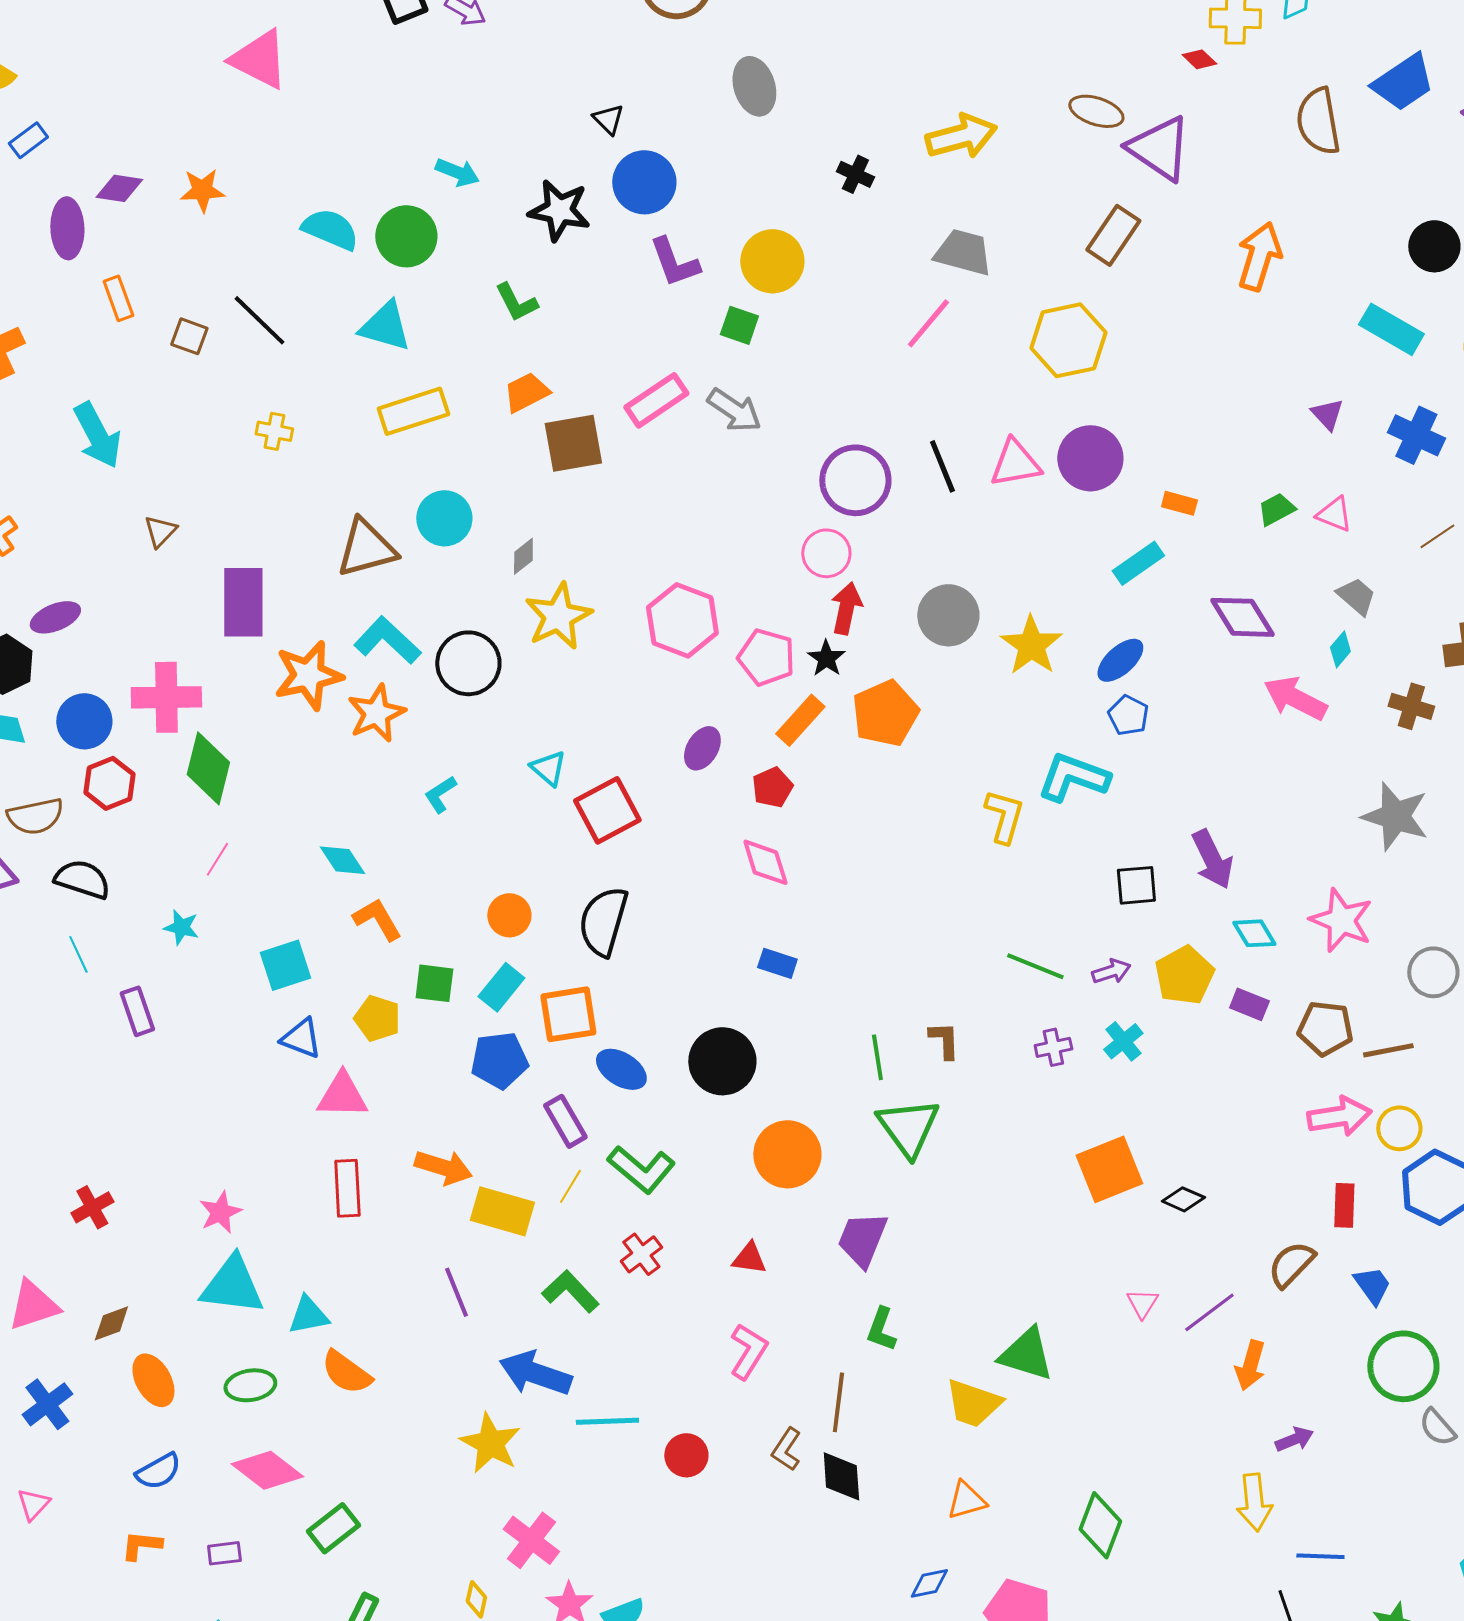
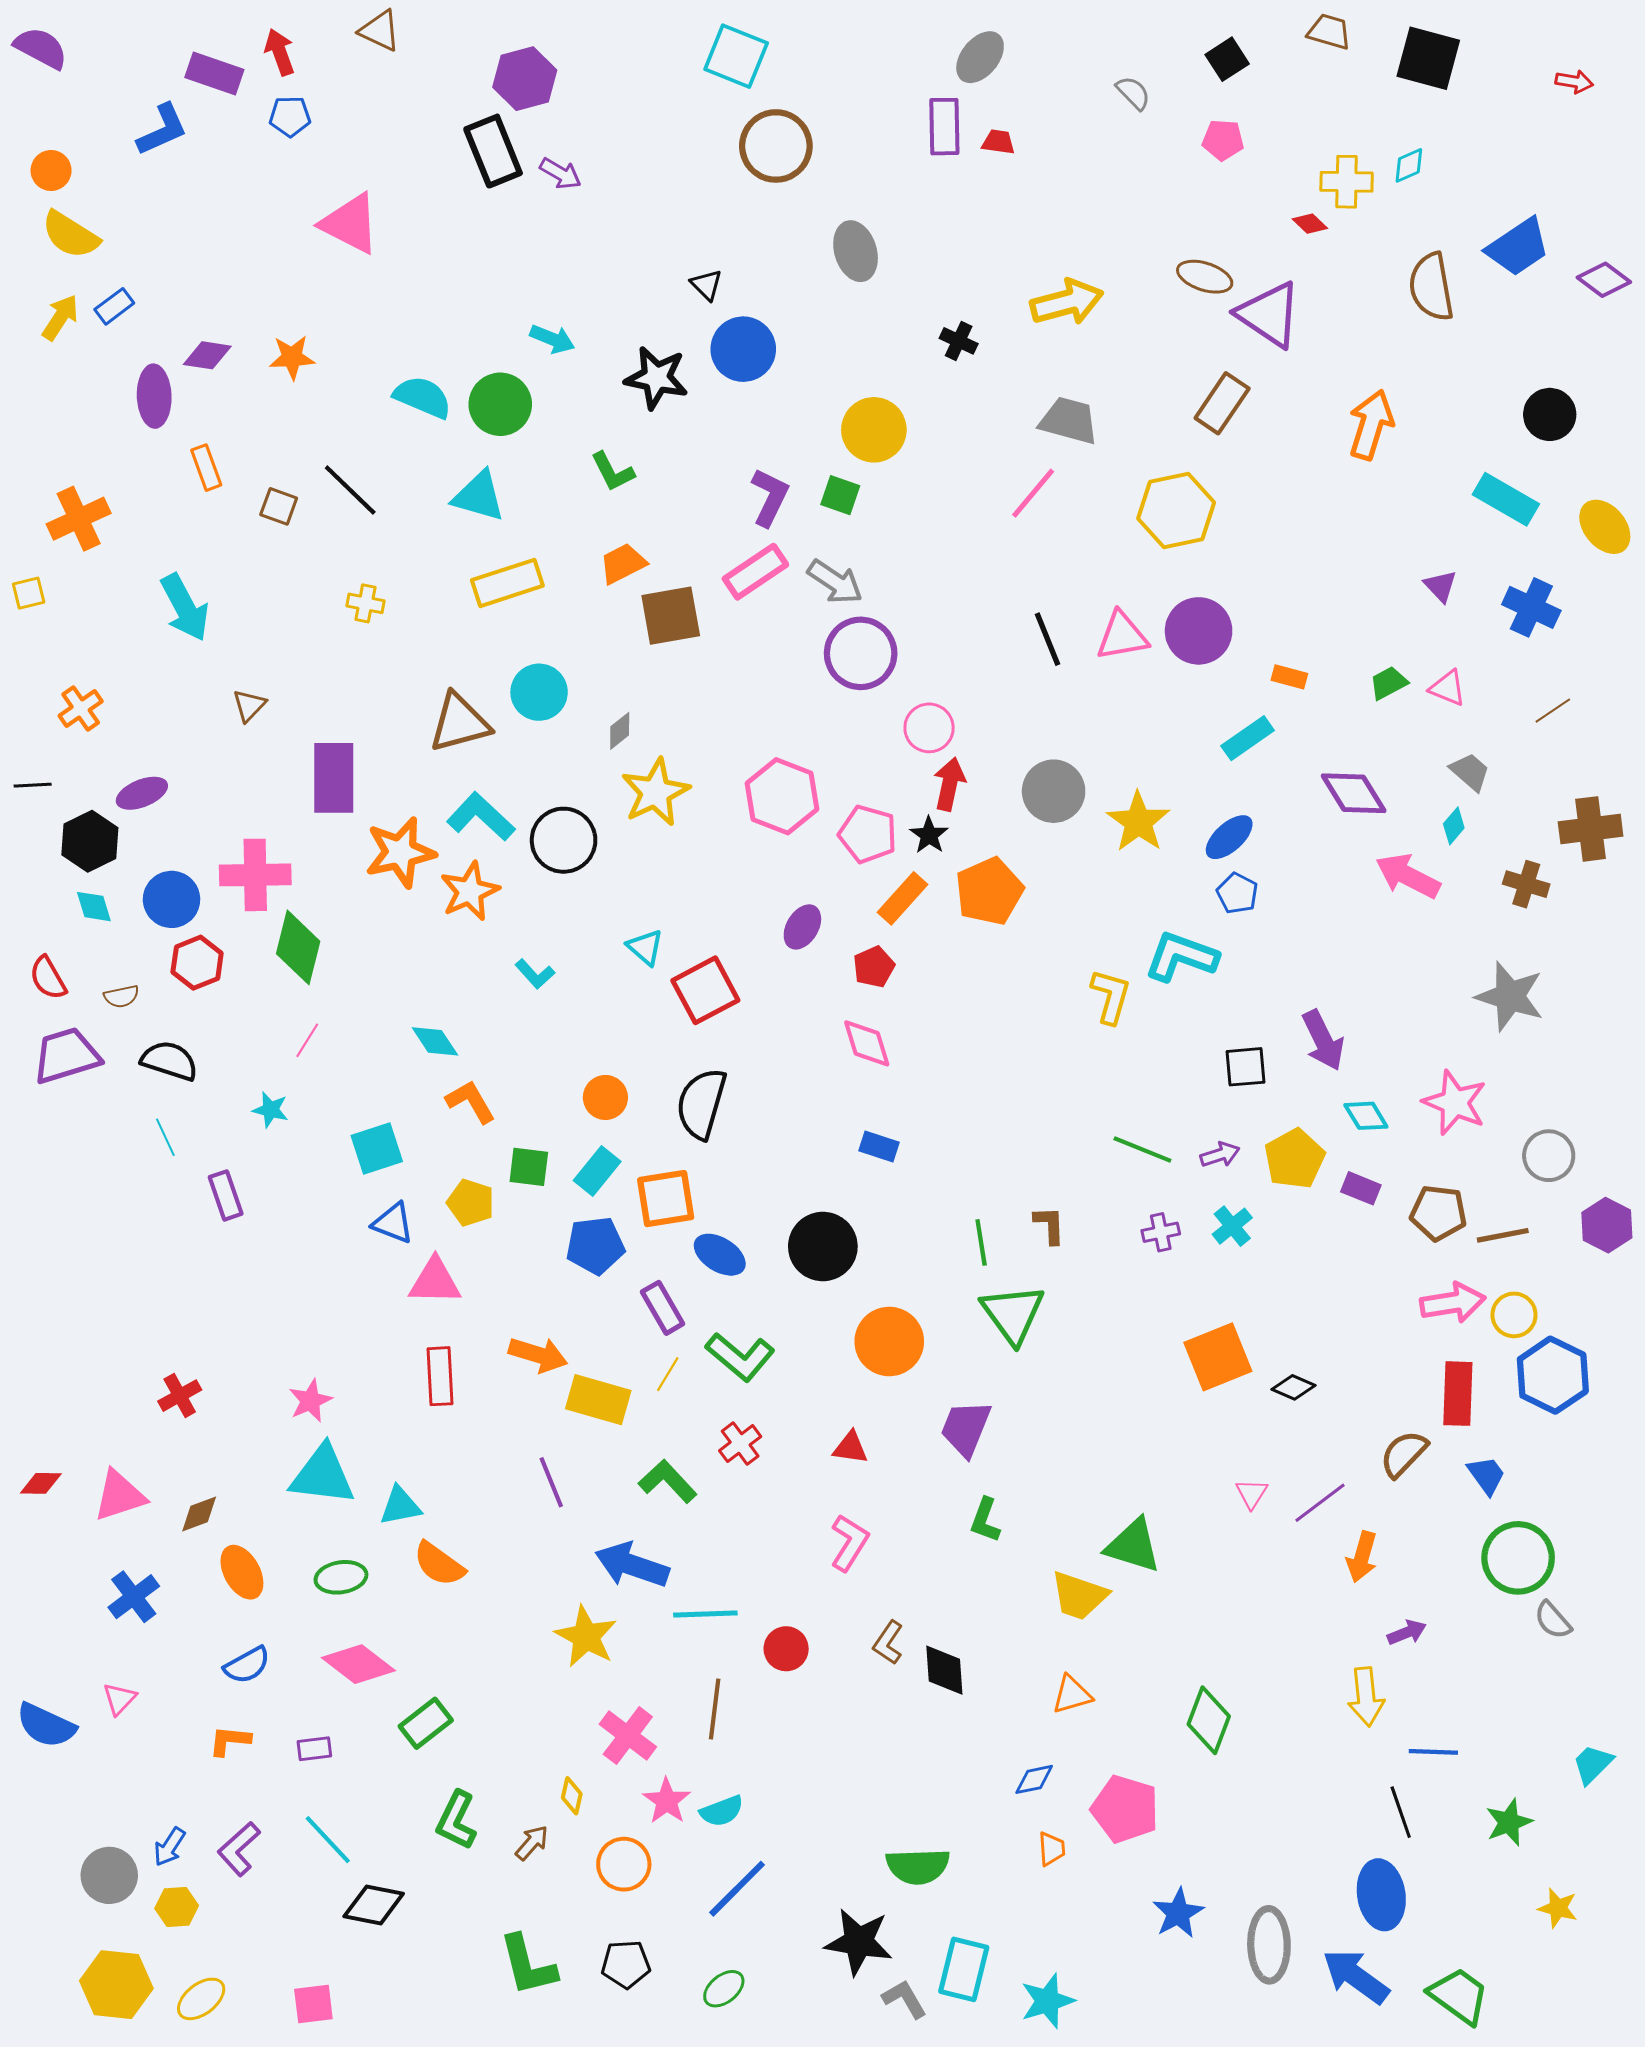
purple L-shape: (674, 262) -> (770, 497), moved, turned -134
purple circle: (855, 480) -> (861, 653), moved
cyan L-shape: (440, 794) -> (535, 974), turned -99
brown semicircle: (35, 816) -> (121, 996), size x0.6
red rectangle: (1344, 1205) -> (1458, 1394), size x1.4
brown line: (838, 1402) -> (715, 1709), moved

